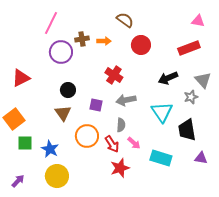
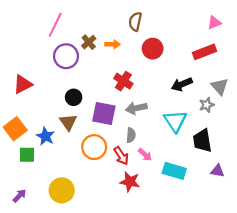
brown semicircle: (125, 20) -> (135, 22), turned -114
pink triangle: (198, 21) -> (214, 23), turned -32
brown cross: (82, 39) -> (89, 42), turned -32
purple square: (96, 105) -> (104, 114), size x1.6
blue star: (50, 149) -> (45, 136), moved
red star: (120, 168) -> (130, 182), turned 30

